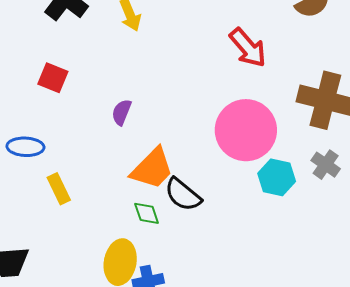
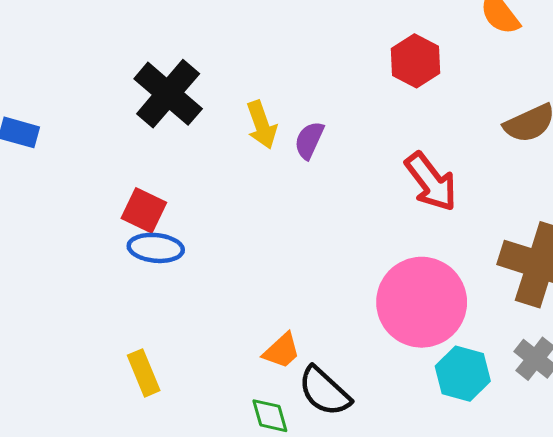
purple semicircle: (122, 112) -> (309, 140), moved
blue ellipse: (25, 147) -> (156, 248), moved
orange trapezoid: (152, 169) -> (282, 351), size x0.6

